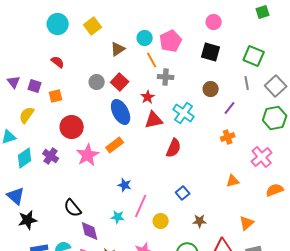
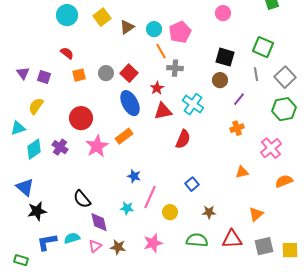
brown triangle: (118, 49) -> (127, 27), moved
black square: (211, 52) -> (225, 57), moved
orange square: (56, 96) -> (79, 75), moved

